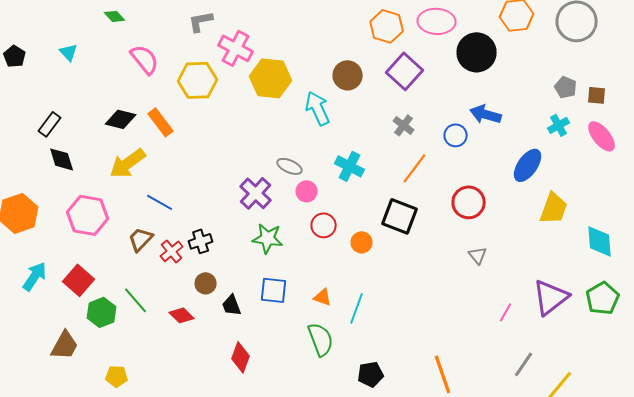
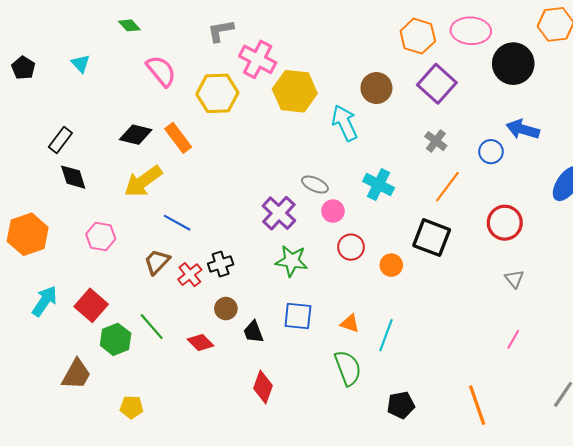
pink hexagon: (88, 215) -> (101, 236), size x0.7
pink line: (506, 312) -> (513, 339), moved

